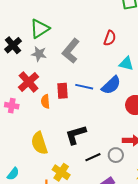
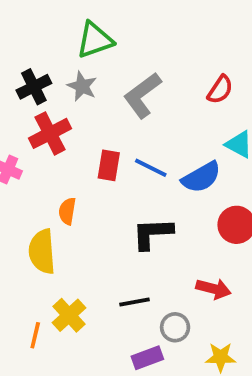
black cross: (13, 45) -> (34, 87), moved
orange semicircle: (45, 101) -> (67, 211), moved
black L-shape: (76, 135) -> (152, 233), moved
gray circle: (116, 155) -> (175, 327), moved

